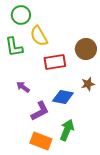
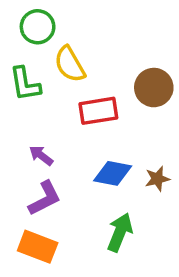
brown star: (88, 84) -> (157, 179), moved
purple L-shape: (40, 111) -> (45, 198), moved
orange rectangle: (41, 141) -> (38, 247), moved

